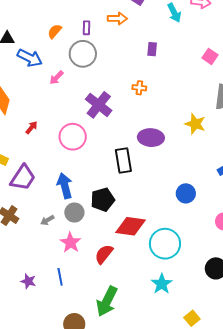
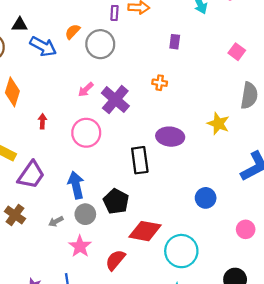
purple rectangle: (86, 28) -> (114, 13), moved
orange semicircle: (55, 31) -> (73, 32), moved
pink arrow: (56, 78) -> (86, 89), moved
red arrow: (32, 128) -> (42, 121), turned -40
black pentagon: (103, 200) -> (116, 201), turned -30

